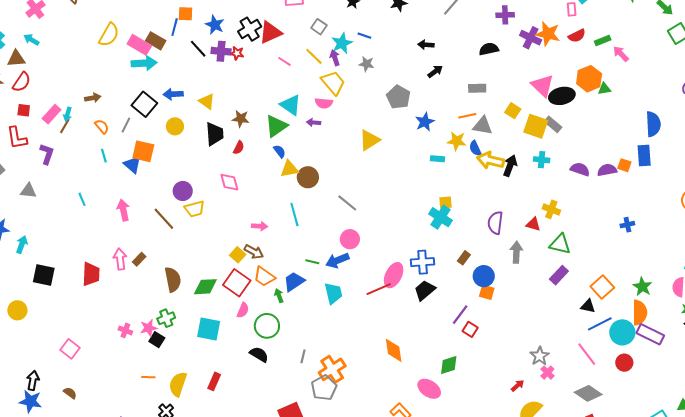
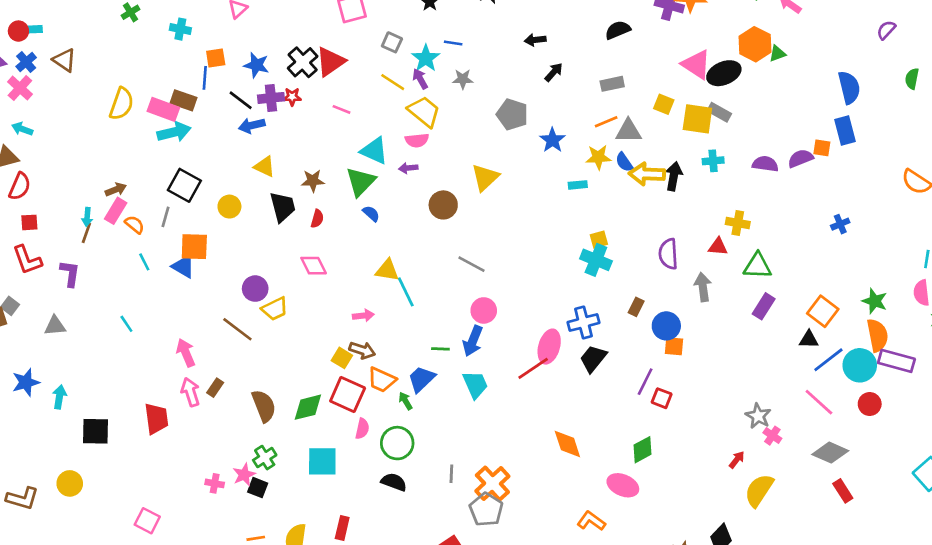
pink line: (285, 61) -> (341, 109), moved
blue arrow: (173, 94) -> (252, 125), moved
pink rectangle: (52, 114) -> (116, 211), moved
yellow triangle: (289, 169) -> (387, 270), moved, turned 30
brown circle: (308, 177) -> (443, 205), moved
pink arrow: (123, 210) -> (186, 353), moved
blue arrow: (337, 260) -> (473, 341), turned -35

